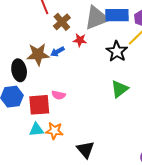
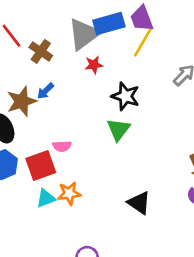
red star: (80, 40) -> (94, 65), moved
black star: (117, 51) -> (125, 96), moved
green triangle: (120, 89) -> (118, 129), moved
black triangle: (85, 149) -> (139, 203), moved

